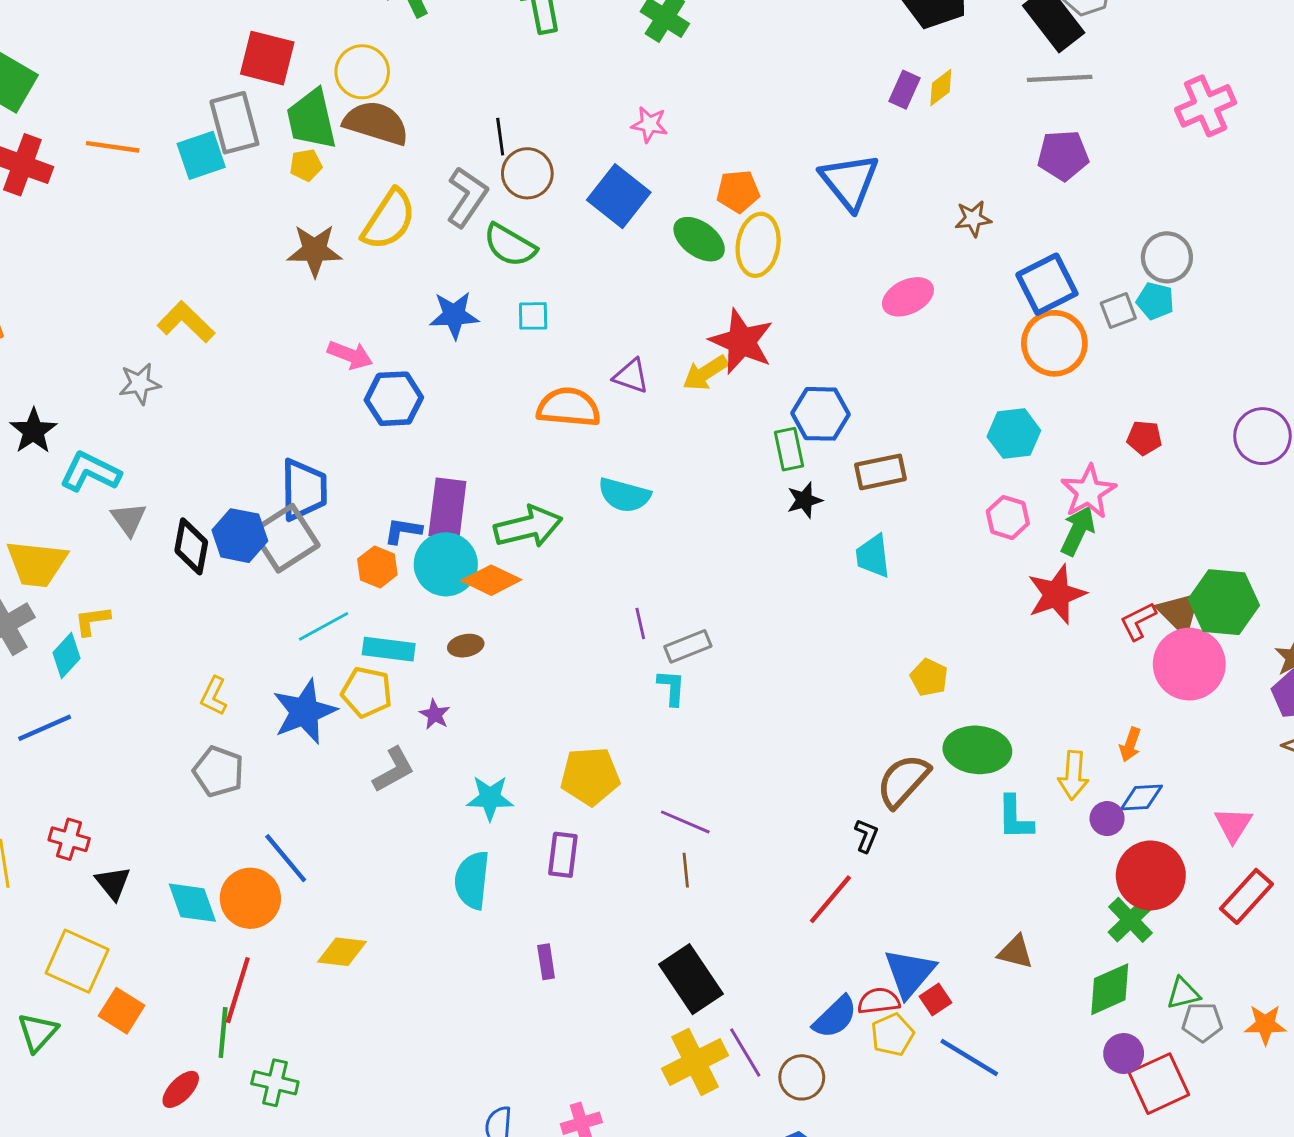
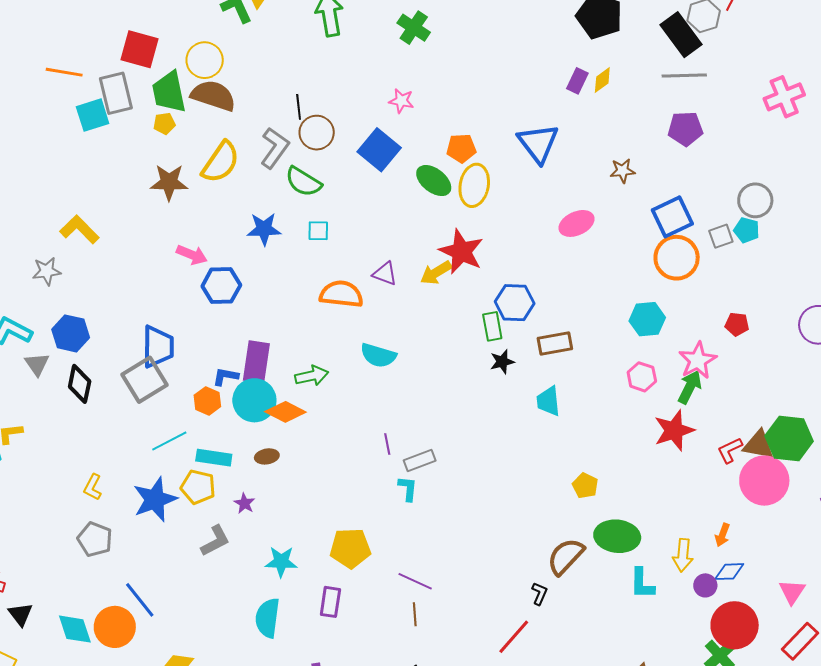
orange line: (113, 147) -> (64, 72), moved
green arrow: (528, 527) -> (312, 376), size x0.7
blue hexagon: (240, 536) -> (71, 333), moved
brown triangle: (1180, 613) -> (758, 445), turned -36

